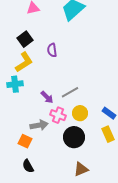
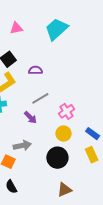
purple semicircle: (52, 50) -> (35, 70), turned 96
gray line: (70, 92) -> (40, 98), moved
pink cross: (58, 115) -> (67, 111), moved, turned 35

